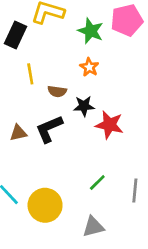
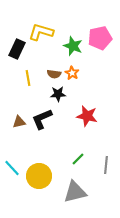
brown semicircle: (57, 91) -> (54, 74), moved
black star: (84, 106) -> (58, 94), moved
gray triangle: (93, 227) -> (75, 192), size x1.4

